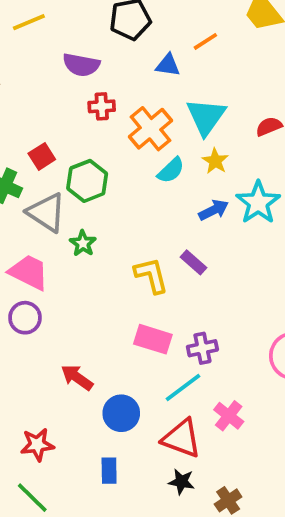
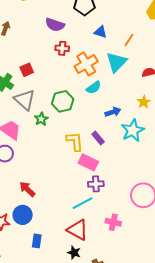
orange line: (205, 41) -> (129, 40), moved, turned -32
yellow star: (215, 161) -> (144, 102), moved
green hexagon: (87, 181) -> (63, 101), moved
cyan star: (258, 203) -> (133, 130), moved
pink rectangle: (153, 339) -> (88, 162), moved
blue circle: (121, 413) -> (23, 215), moved
pink cross: (229, 416) -> (113, 222), moved, turned -35

